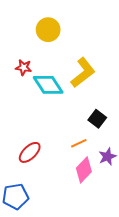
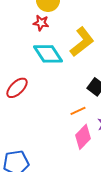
red star: (24, 68) -> (41, 23), moved
red ellipse: (30, 152) -> (17, 88), moved

